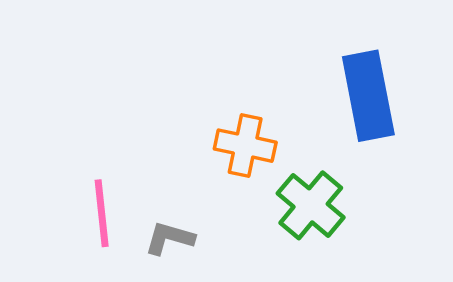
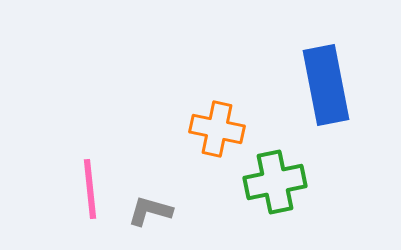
green cross: (311, 205) -> (275, 182), turned 38

